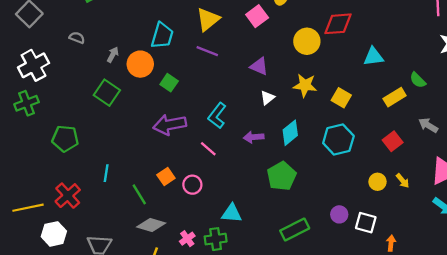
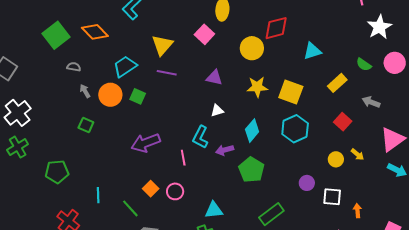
cyan trapezoid: (162, 36) -> (125, 66), turned -130
gray semicircle: (77, 38) -> (74, 67), moved
gray arrow: (113, 55) -> (85, 91), turned -48
green semicircle: (418, 80) -> (364, 65), moved
green square: (169, 83) -> (138, 96), moved
green square: (107, 93) -> (86, 125), size x0.7
white triangle: (268, 98) -> (217, 110), moved, turned 32
yellow square: (341, 98) -> (291, 92), size x1.4
cyan L-shape: (217, 116) -> (200, 137), moved
purple arrow: (254, 137) -> (225, 150), moved
pink line: (208, 149) -> (183, 158), turned 49
purple circle: (339, 214) -> (307, 183), moved

